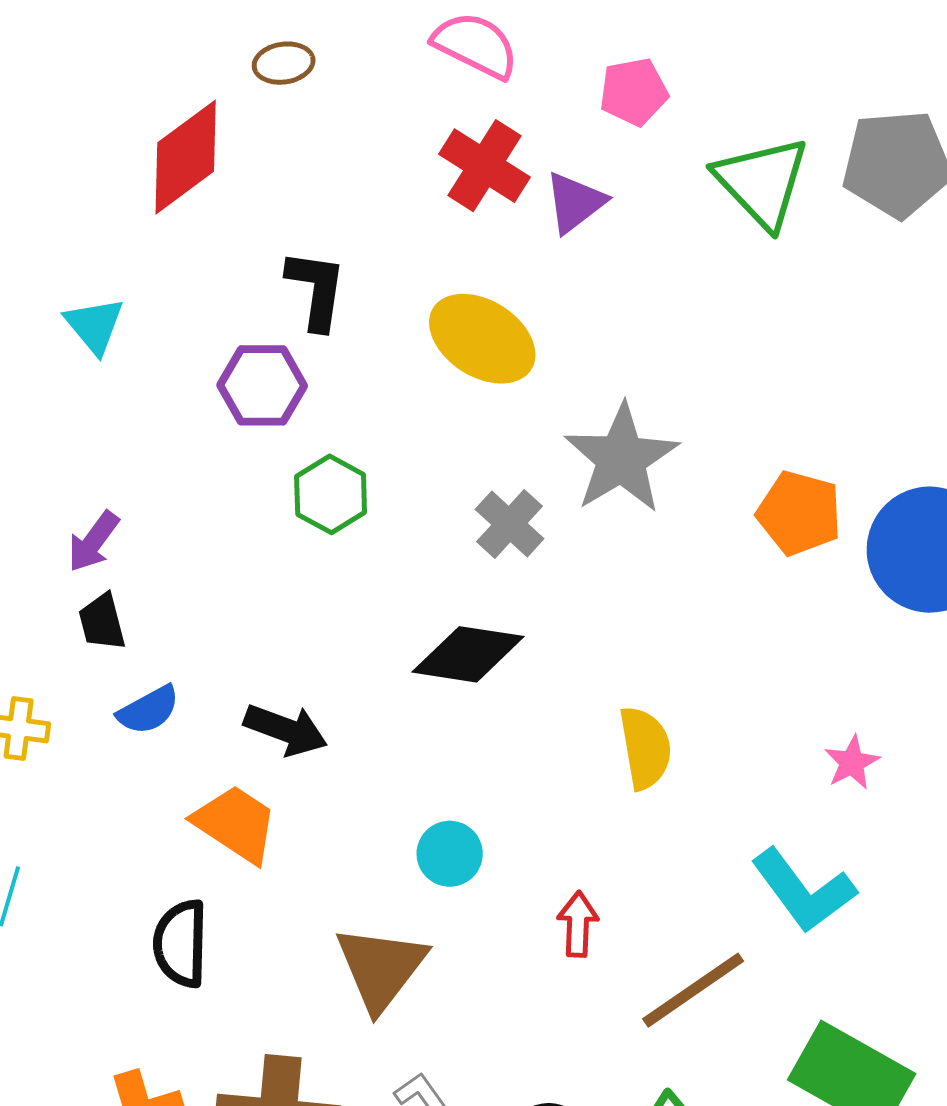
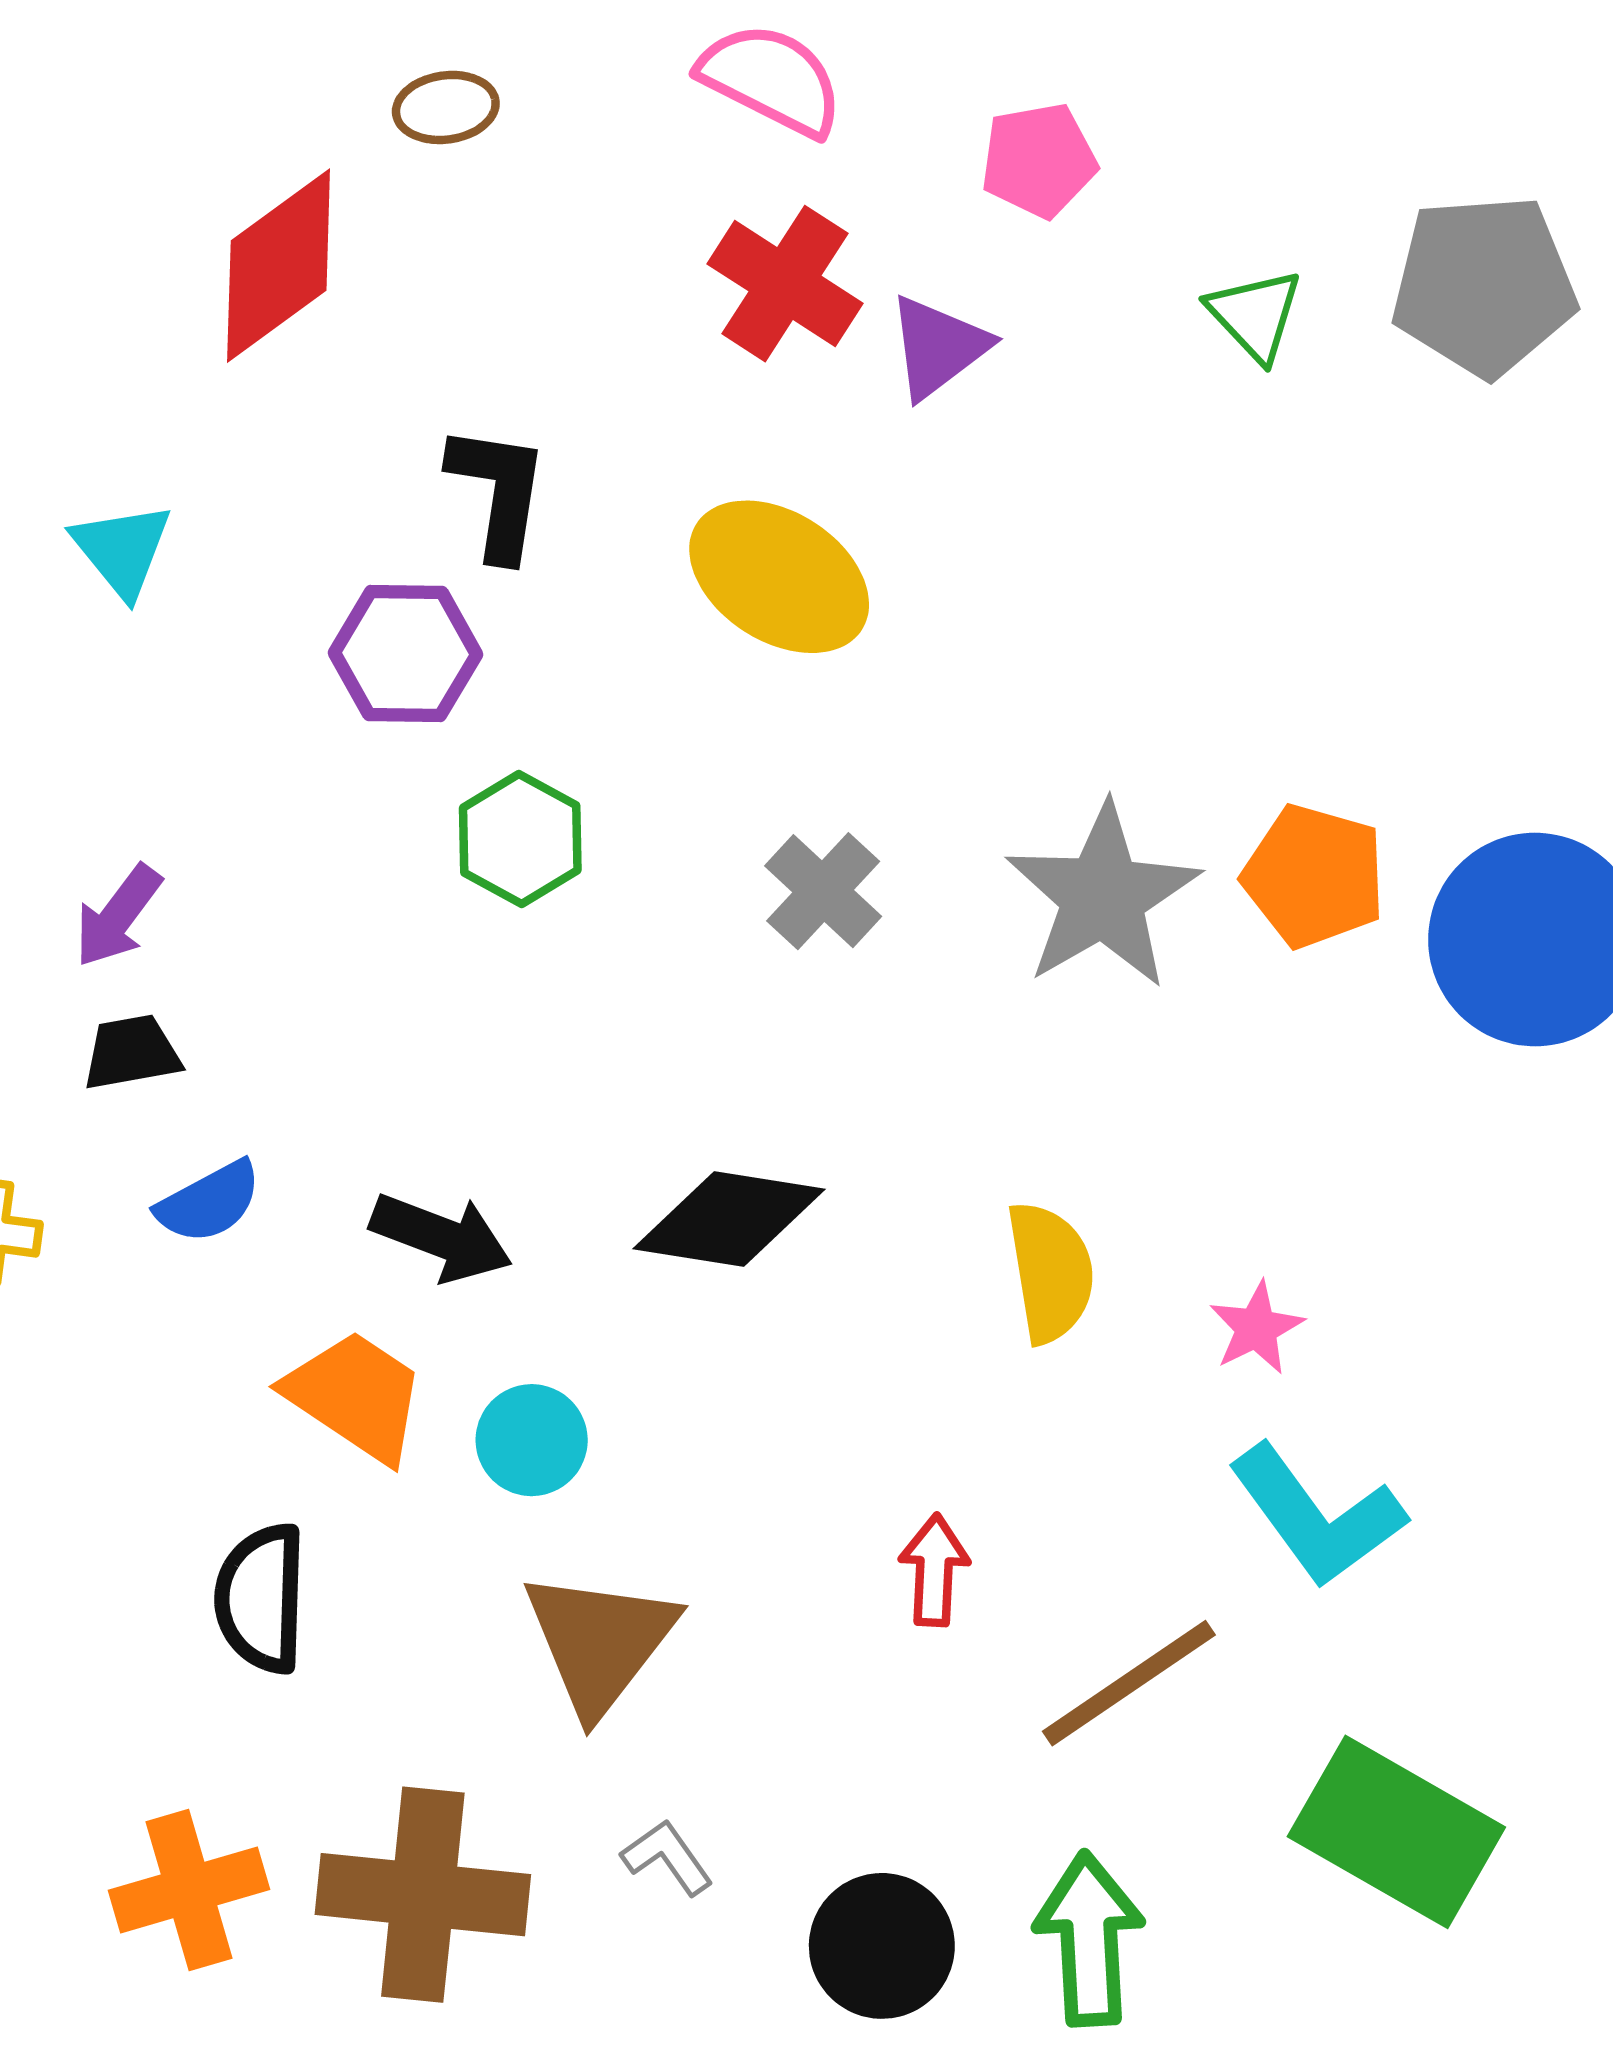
green triangle: (762, 182) -> (1255, 315), size x0.6
gray star: (621, 459) -> (1103, 896), moved
black trapezoid: (102, 622) -> (132, 1052), turned 94
black diamond: (468, 654) -> (729, 1219), moved
pink star: (852, 762) -> (1256, 1328), moved
cyan circle: (450, 854) -> (532, 1440), moved

